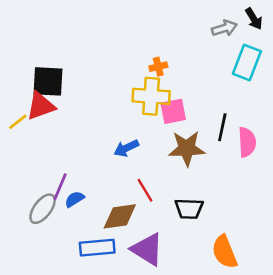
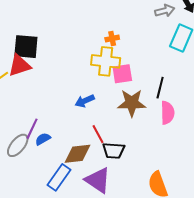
pink semicircle: (247, 142) -> (167, 113), moved
black trapezoid: (189, 209) -> (114, 151), moved
blue rectangle: (97, 248) -> (59, 177), turned -52

